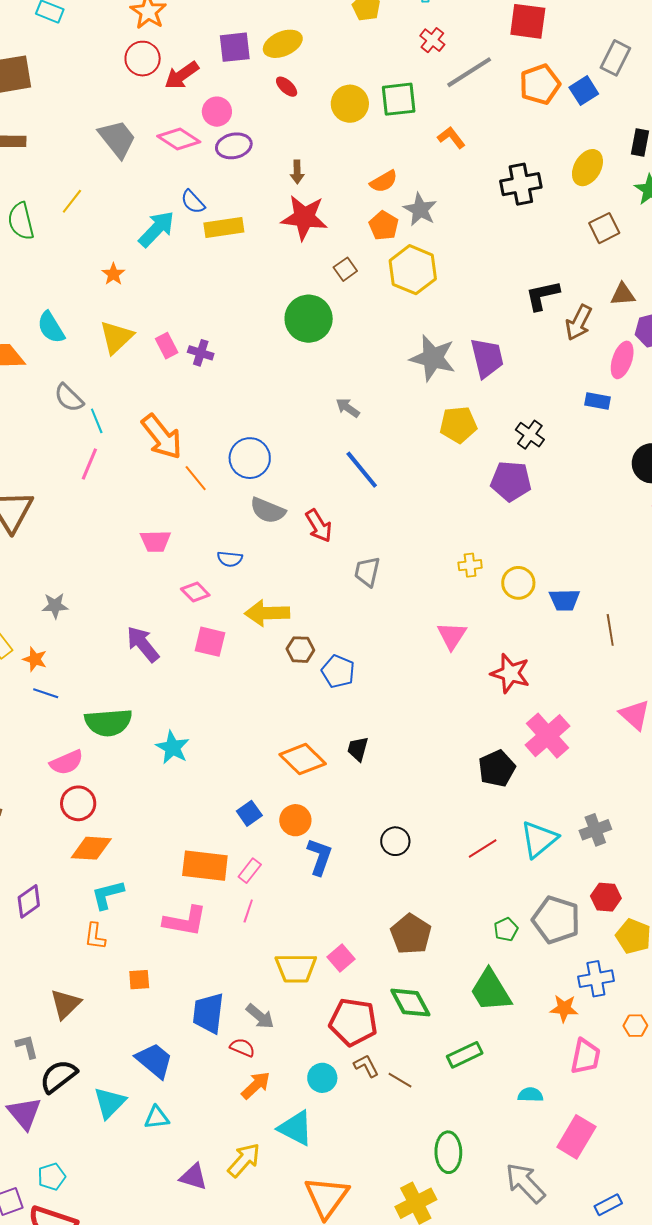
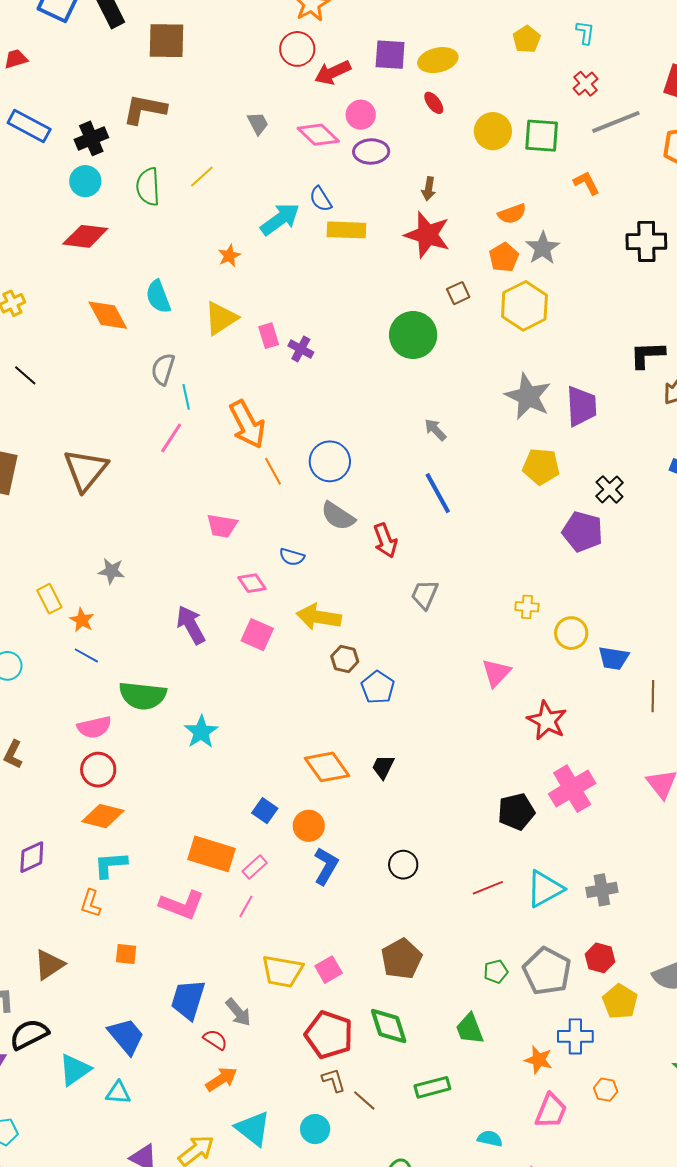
gray trapezoid: (117, 139) -> (258, 123), size x0.6
gray semicircle: (69, 398) -> (163, 369), turned 52
blue square: (249, 813) -> (265, 811), turned -30
green trapezoid: (491, 991) -> (470, 1029), size x0.7
cyan circle: (322, 1078) -> (315, 1129), moved

